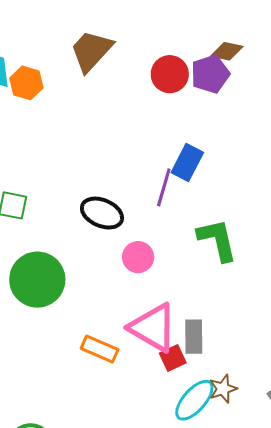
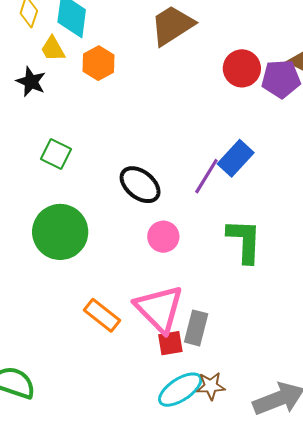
orange hexagon: (26, 83) -> (99, 63), moved

